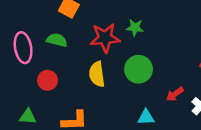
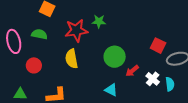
green circle: (139, 69) -> (115, 57), moved
cyan triangle: (146, 117) -> (111, 90), turned 32

